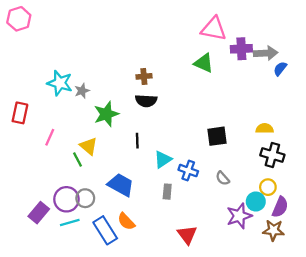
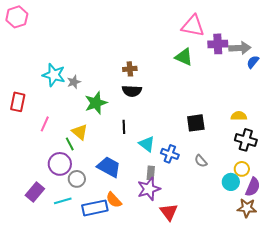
cyan triangle: (163, 159) -> (147, 144), turned -48
purple circle: (66, 199) -> (60, 164), moved
purple star: (239, 216) -> (149, 189), moved
blue rectangle: (105, 230) -> (95, 208), turned -70

